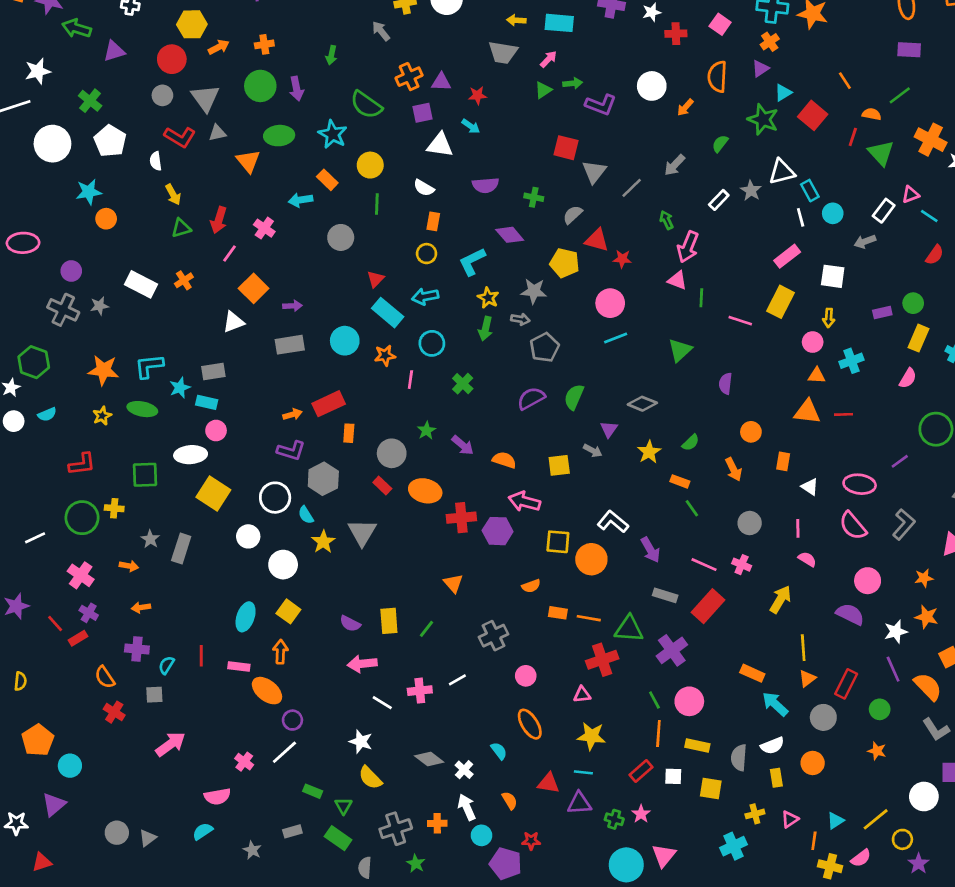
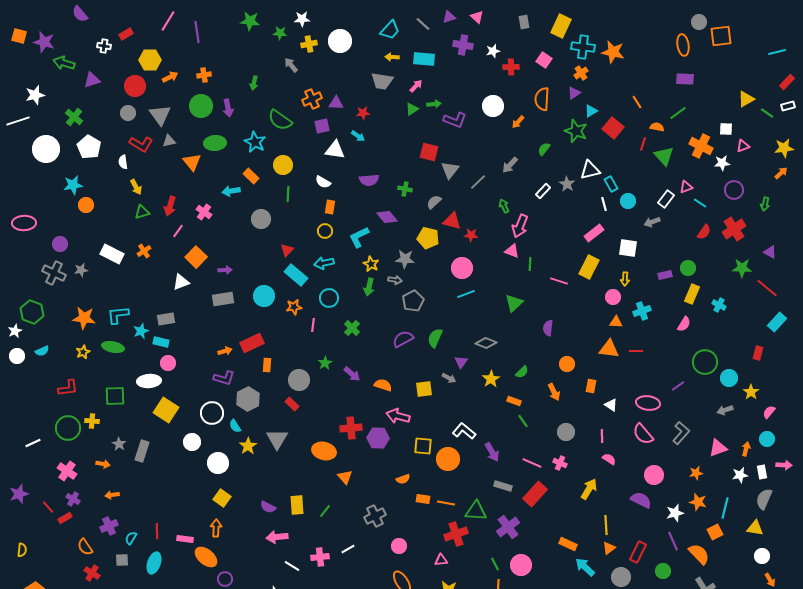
orange ellipse: (425, 491) -> (324, 451), moved
cyan ellipse: (246, 617) -> (154, 563), moved
purple cross: (137, 649) -> (109, 526), turned -30

